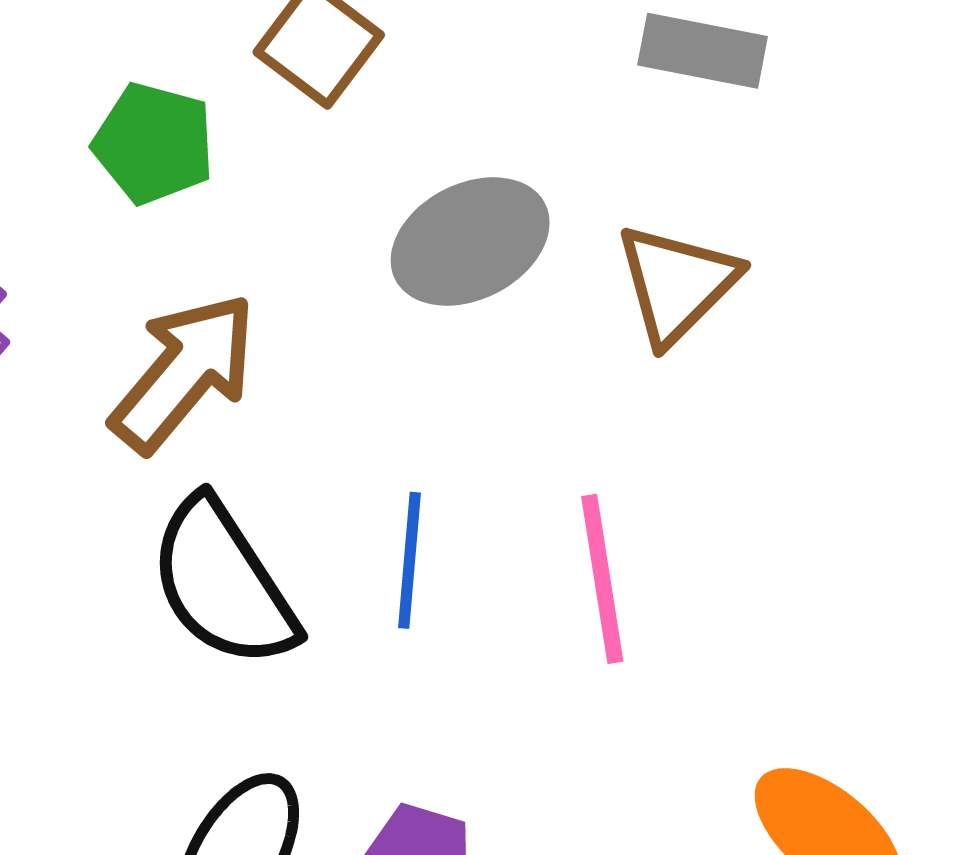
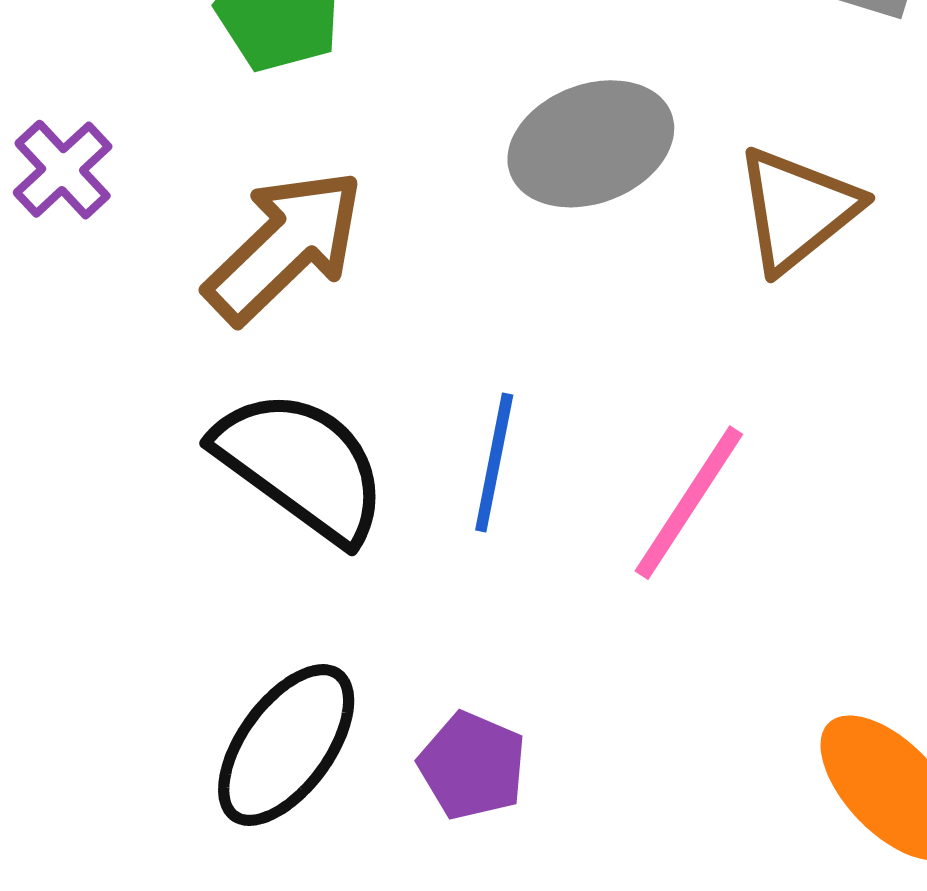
pink line: (602, 579) -> (689, 503), turned 36
black semicircle: (223, 583) -> (301, 466), turned 153

